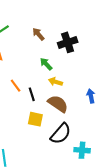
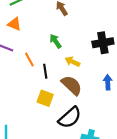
black cross: (68, 42) -> (103, 43), moved
green arrow: (46, 64) -> (55, 41), moved

